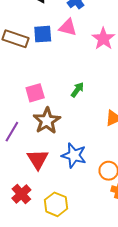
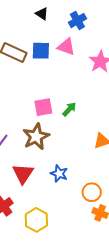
pink square: (35, 93) -> (43, 107), moved
blue star: (74, 155) -> (59, 174), size x0.7

